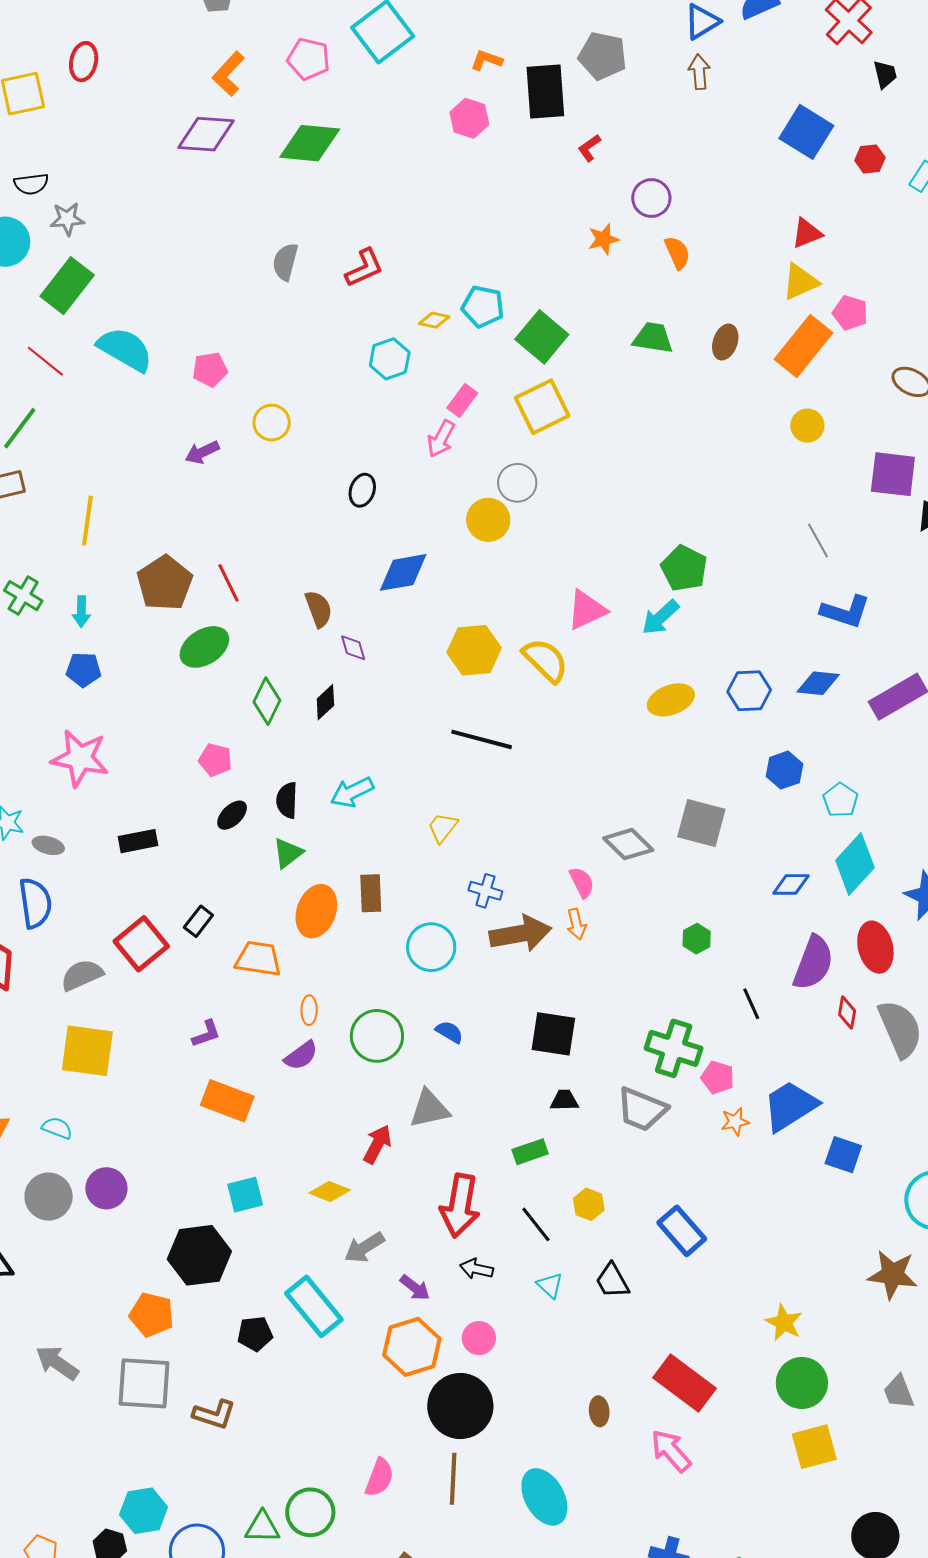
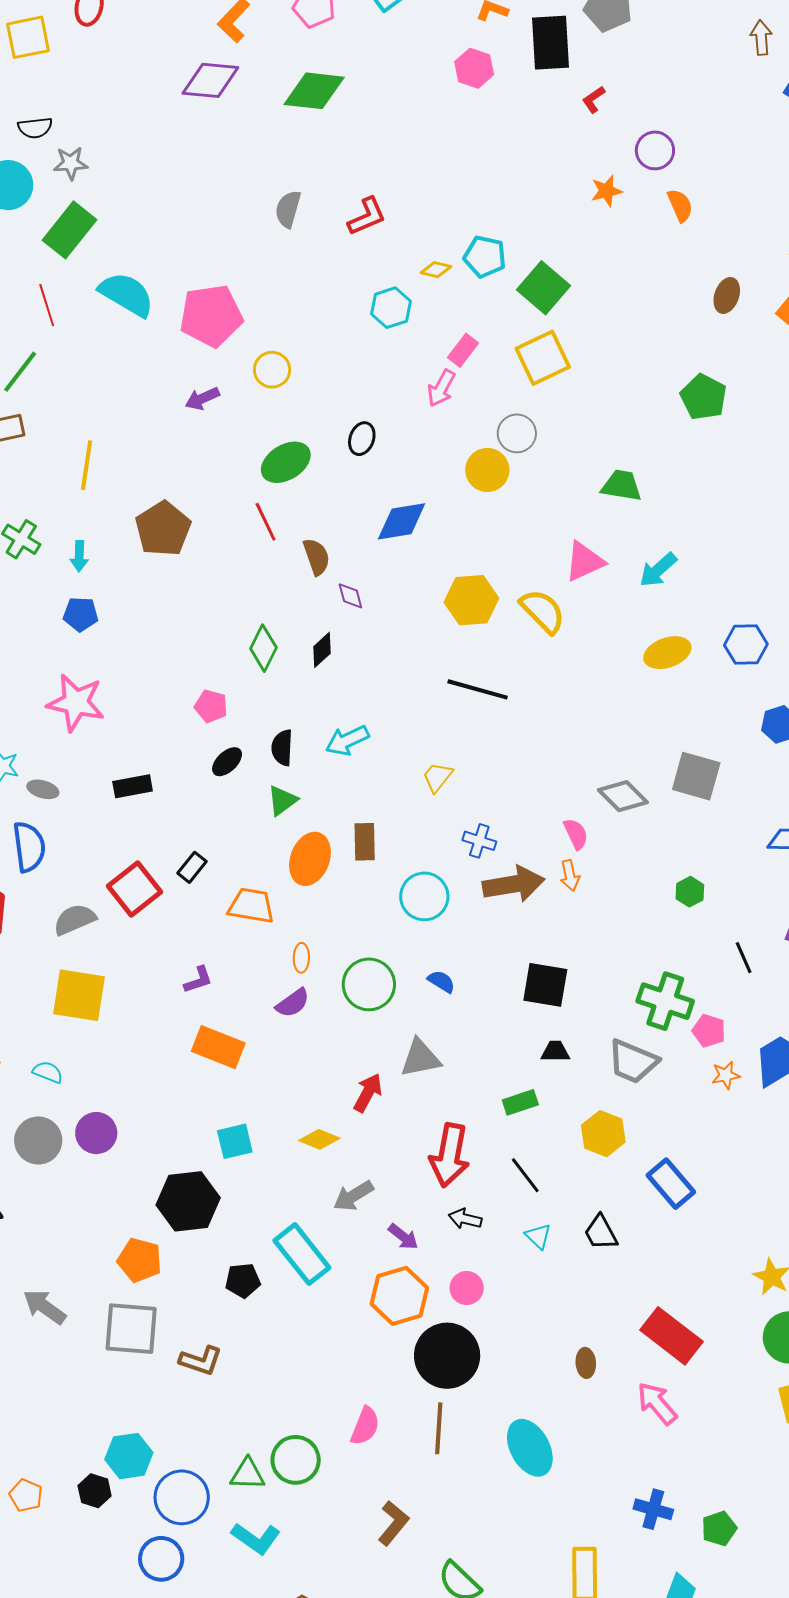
brown arrow: (699, 72) -> (761, 38), moved
green trapezoid: (653, 338) -> (622, 486), moved
red line: (45, 361) -> (47, 305), turned 33
pink pentagon: (210, 369) -> (211, 316), size x1.8
green pentagon: (684, 568) -> (704, 397), moved
red line: (229, 583) -> (266, 522), moved
green ellipse: (204, 647) -> (286, 462), moved
yellow hexagon: (589, 1204) -> (603, 1134), moved, size x1.4

